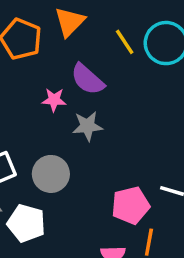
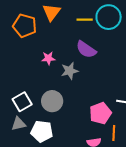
yellow line: (125, 42) -> (85, 20), turned -49
purple semicircle: (87, 79) -> (86, 49), moved

